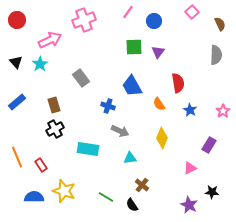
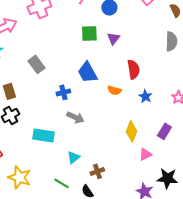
orange semicircle: (159, 104) -> (114, 90), turned -40
blue cross: (108, 106) -> (63, 92), turned -32
yellow diamond: (162, 138) -> (131, 131), moved
cyan triangle: (130, 158) -> (73, 157), moved, turned -32
brown cross: (142, 185) -> (97, 171), turned 32
black star: (212, 192) -> (167, 178), size x1.5

